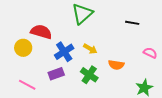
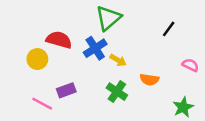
black line: (132, 23) -> (169, 29), turned -64
blue cross: (64, 52) -> (95, 48), moved
purple rectangle: (56, 74) -> (66, 90), moved

